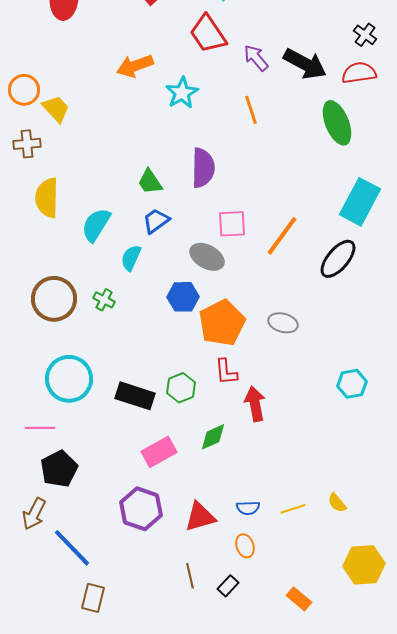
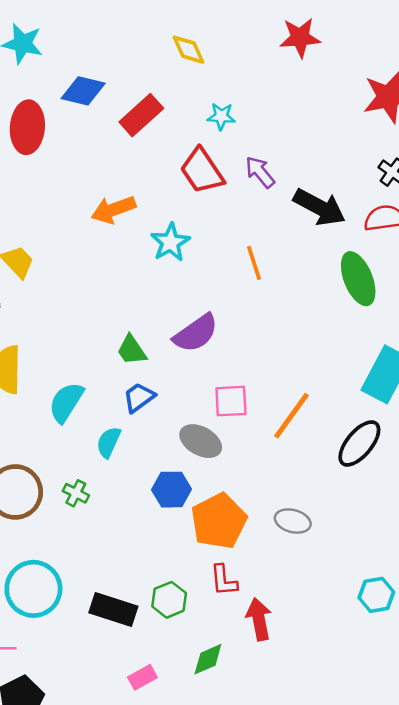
purple arrow: (256, 58) -> (260, 172), moved
purple semicircle: (203, 168) -> (196, 333), turned 54
pink rectangle: (159, 452) -> (142, 677), size x0.7

